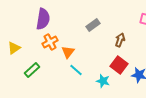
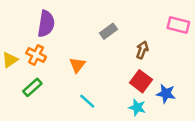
orange cross: (50, 42) -> (36, 55), moved, turned -35
cyan line: (76, 70) -> (87, 101), moved
cyan star: (103, 81) -> (137, 107), moved

